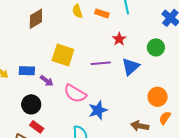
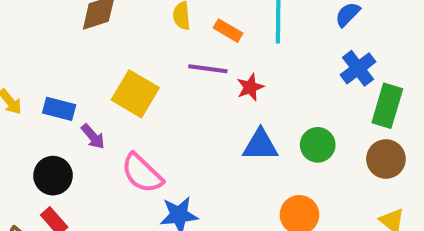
green circle: (156, 47) -> (318, 145), moved
purple line: (101, 63) -> (208, 69), moved
blue triangle: (131, 67) -> (260, 145), turned 30

